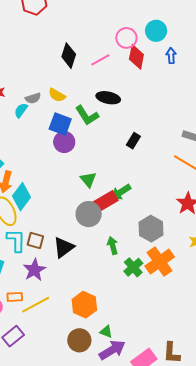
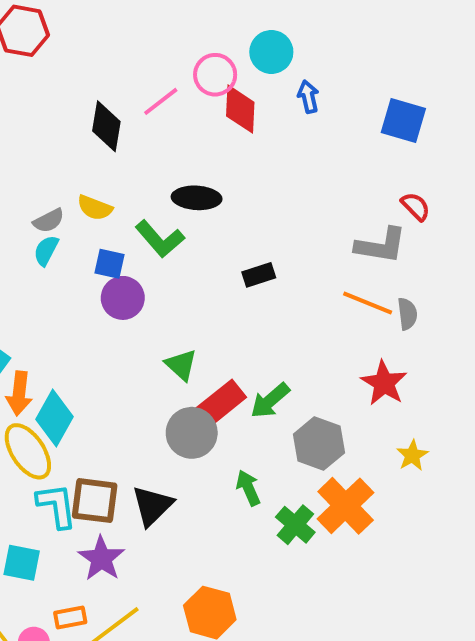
pink line: (100, 60) -> (161, 101), moved
cyan semicircle: (21, 110) -> (46, 250), moved
blue square: (60, 124) -> (110, 264), size x0.7
black rectangle: (133, 141) -> (259, 275), turned 49
green arrow: (121, 192) -> (270, 401), moved
brown square: (35, 241) -> (95, 501), size x1.4

